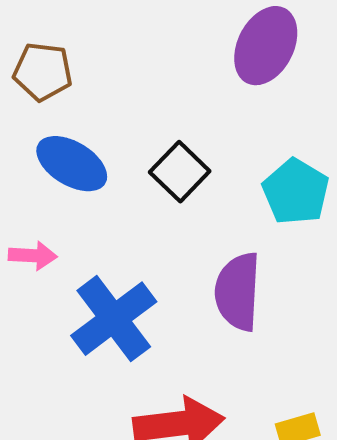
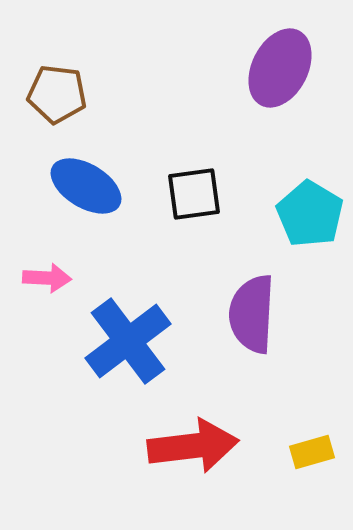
black square: (180, 172) -> (194, 194), turned 38

